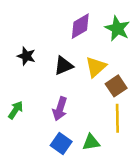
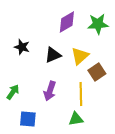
green star: (117, 28) -> (98, 24), turned -30
yellow line: (117, 118) -> (81, 94), moved
blue square: (61, 143) -> (28, 119), moved, turned -30

